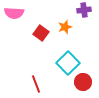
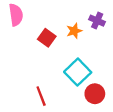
purple cross: (84, 10) -> (97, 21), moved, turned 32
pink semicircle: (14, 13) -> (16, 15), turned -102

